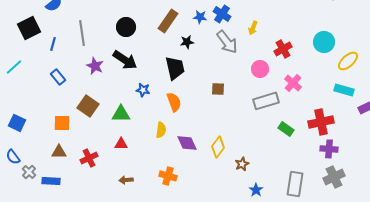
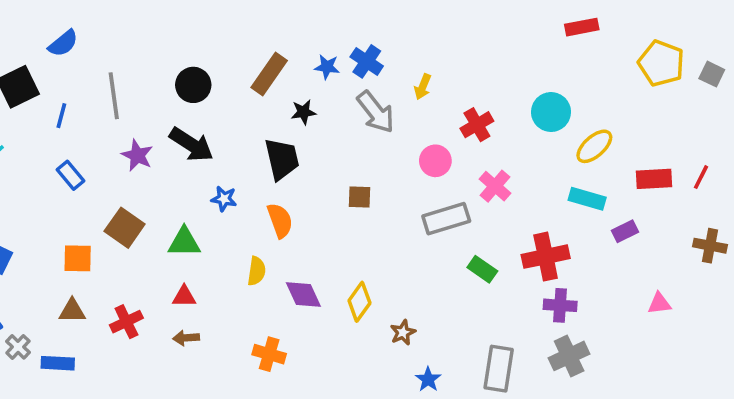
brown arrow: (126, 180) -> (186, 338), moved

